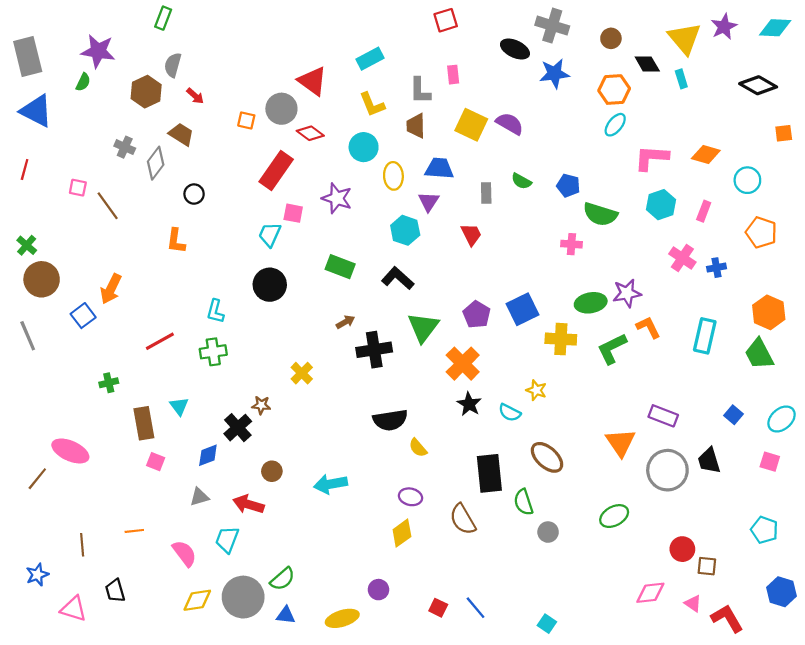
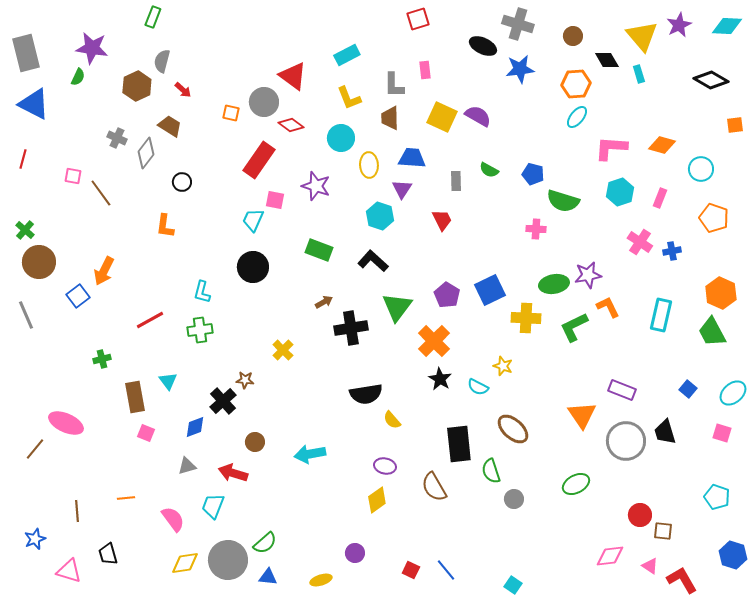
yellow ellipse: (342, 618) -> (321, 580), size x0.7

